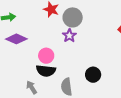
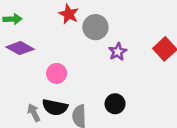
purple star: (69, 36) -> (118, 52), moved
black semicircle: (46, 71) -> (55, 107), moved

